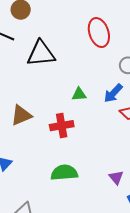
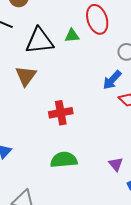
green triangle: (79, 94) -> (72, 36), moved
brown triangle: (21, 115) -> (26, 76), moved, turned -30

